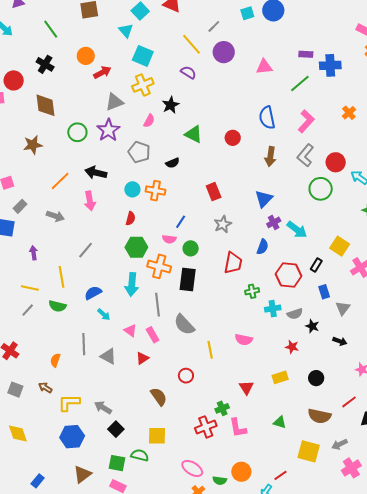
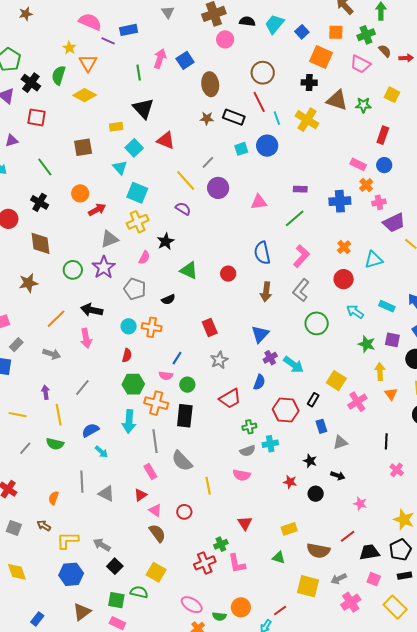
blue cross: (330, 65) -> (340, 201), moved
red circle: (336, 162) -> (344, 279), moved
purple arrow: (34, 253) -> (46, 392), moved
red trapezoid: (233, 263) -> (230, 399), turned 50
yellow line: (30, 288) -> (18, 415), moved
gray triangle: (343, 308) -> (340, 442), turned 35
gray semicircle: (295, 314) -> (248, 451), moved
pink triangle: (130, 331) -> (155, 510), moved
yellow rectangle: (280, 377) -> (289, 529), moved
black circle: (316, 378) -> (316, 494), moved
yellow square: (157, 436) -> (156, 572), turned 30

